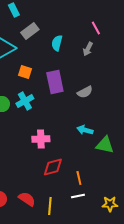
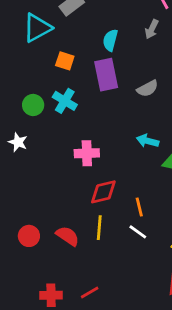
cyan semicircle: (57, 43) -> (110, 40), moved
cyan cross: (25, 101) -> (65, 101), turned -30
white line: (78, 196) -> (138, 232), turned 48
yellow line: (50, 206) -> (99, 228), moved

